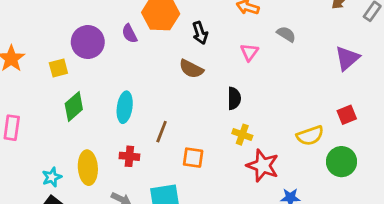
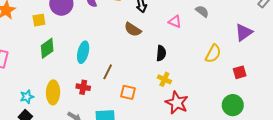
pink triangle: (249, 52) -> (175, 22), turned -48
yellow semicircle: (310, 136) -> (213, 54), moved, turned -48

